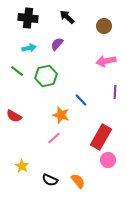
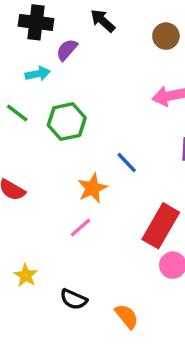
purple semicircle: (57, 44) -> (67, 50), moved
orange star: (61, 115) -> (92, 188), turned 30
orange semicircle: (78, 181) -> (127, 316), moved

